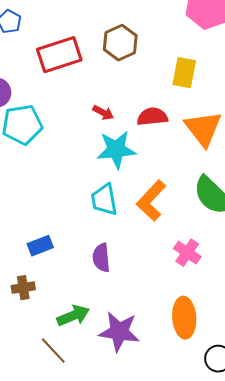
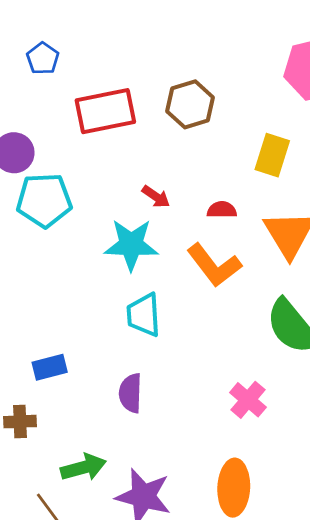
red semicircle: (152, 117) -> (222, 210), size x0.7
cyan star: (116, 150) -> (131, 245), moved
orange L-shape: (151, 201) -> (214, 265), moved, turned -87

